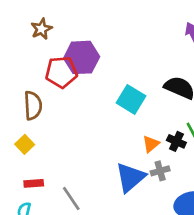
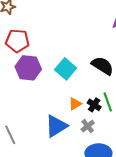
purple hexagon: (82, 57) -> (28, 68), moved
gray cross: (160, 171) -> (88, 126), moved, turned -32

